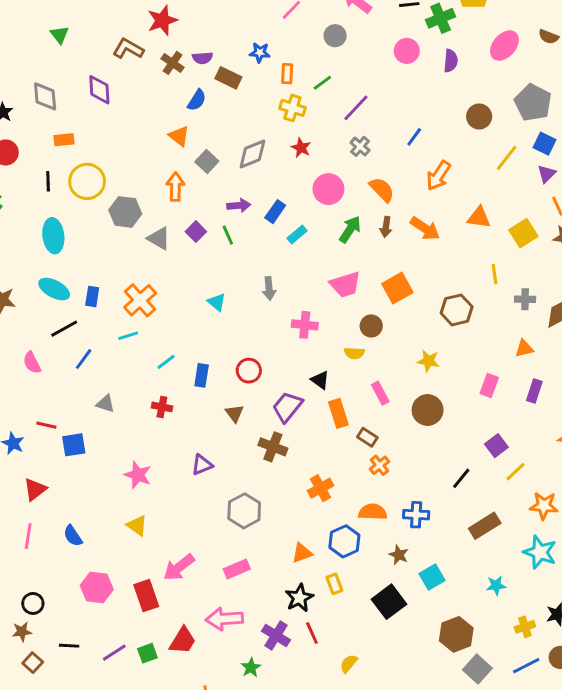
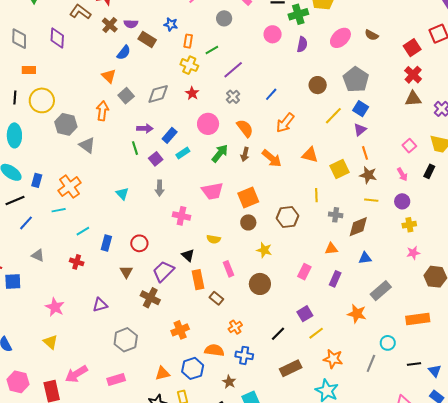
purple square: (196, 232) -> (156, 159), moved
brown circle: (371, 326) -> (248, 222), moved
orange cross: (379, 465) -> (235, 327), moved

